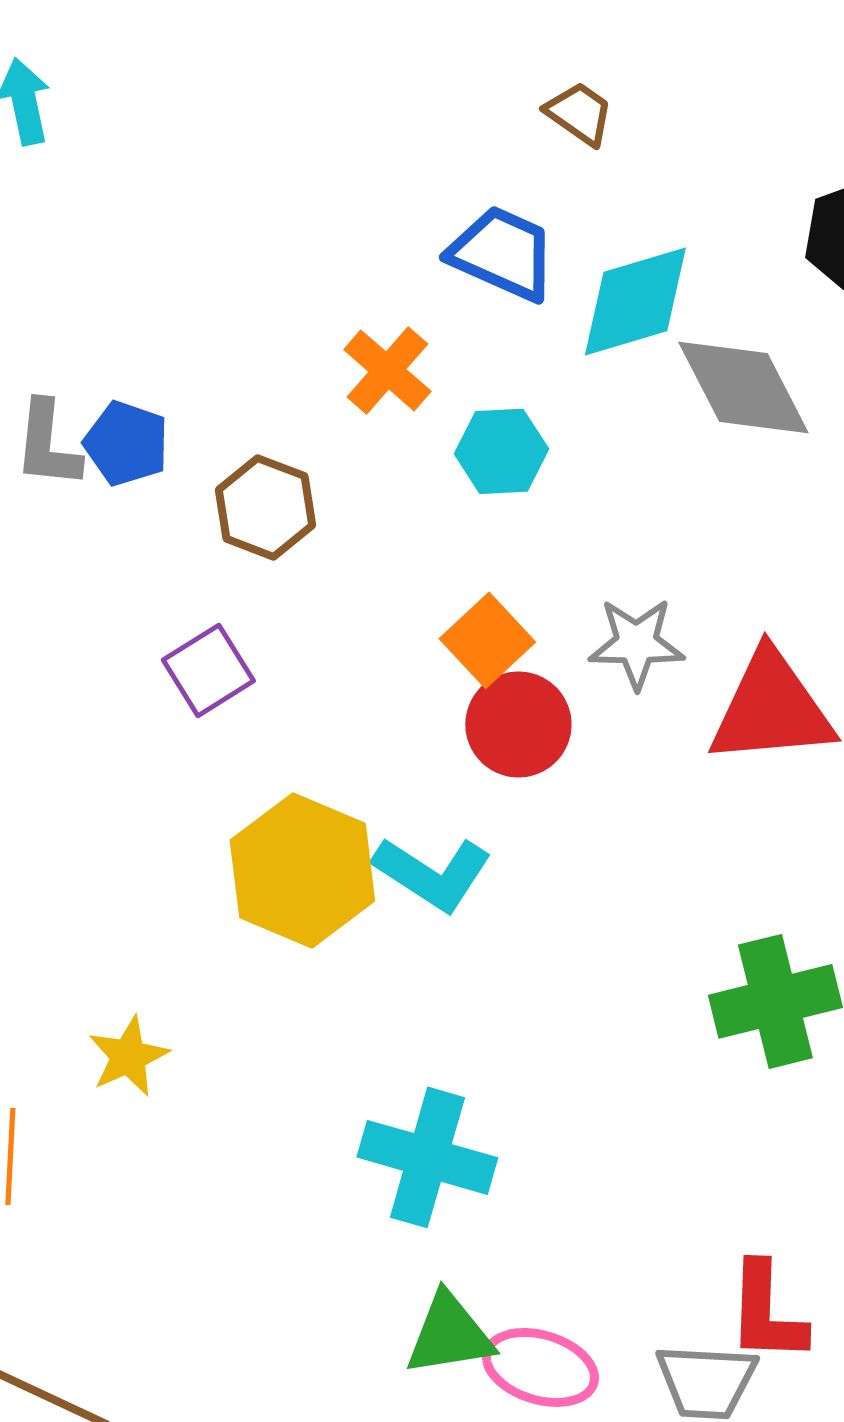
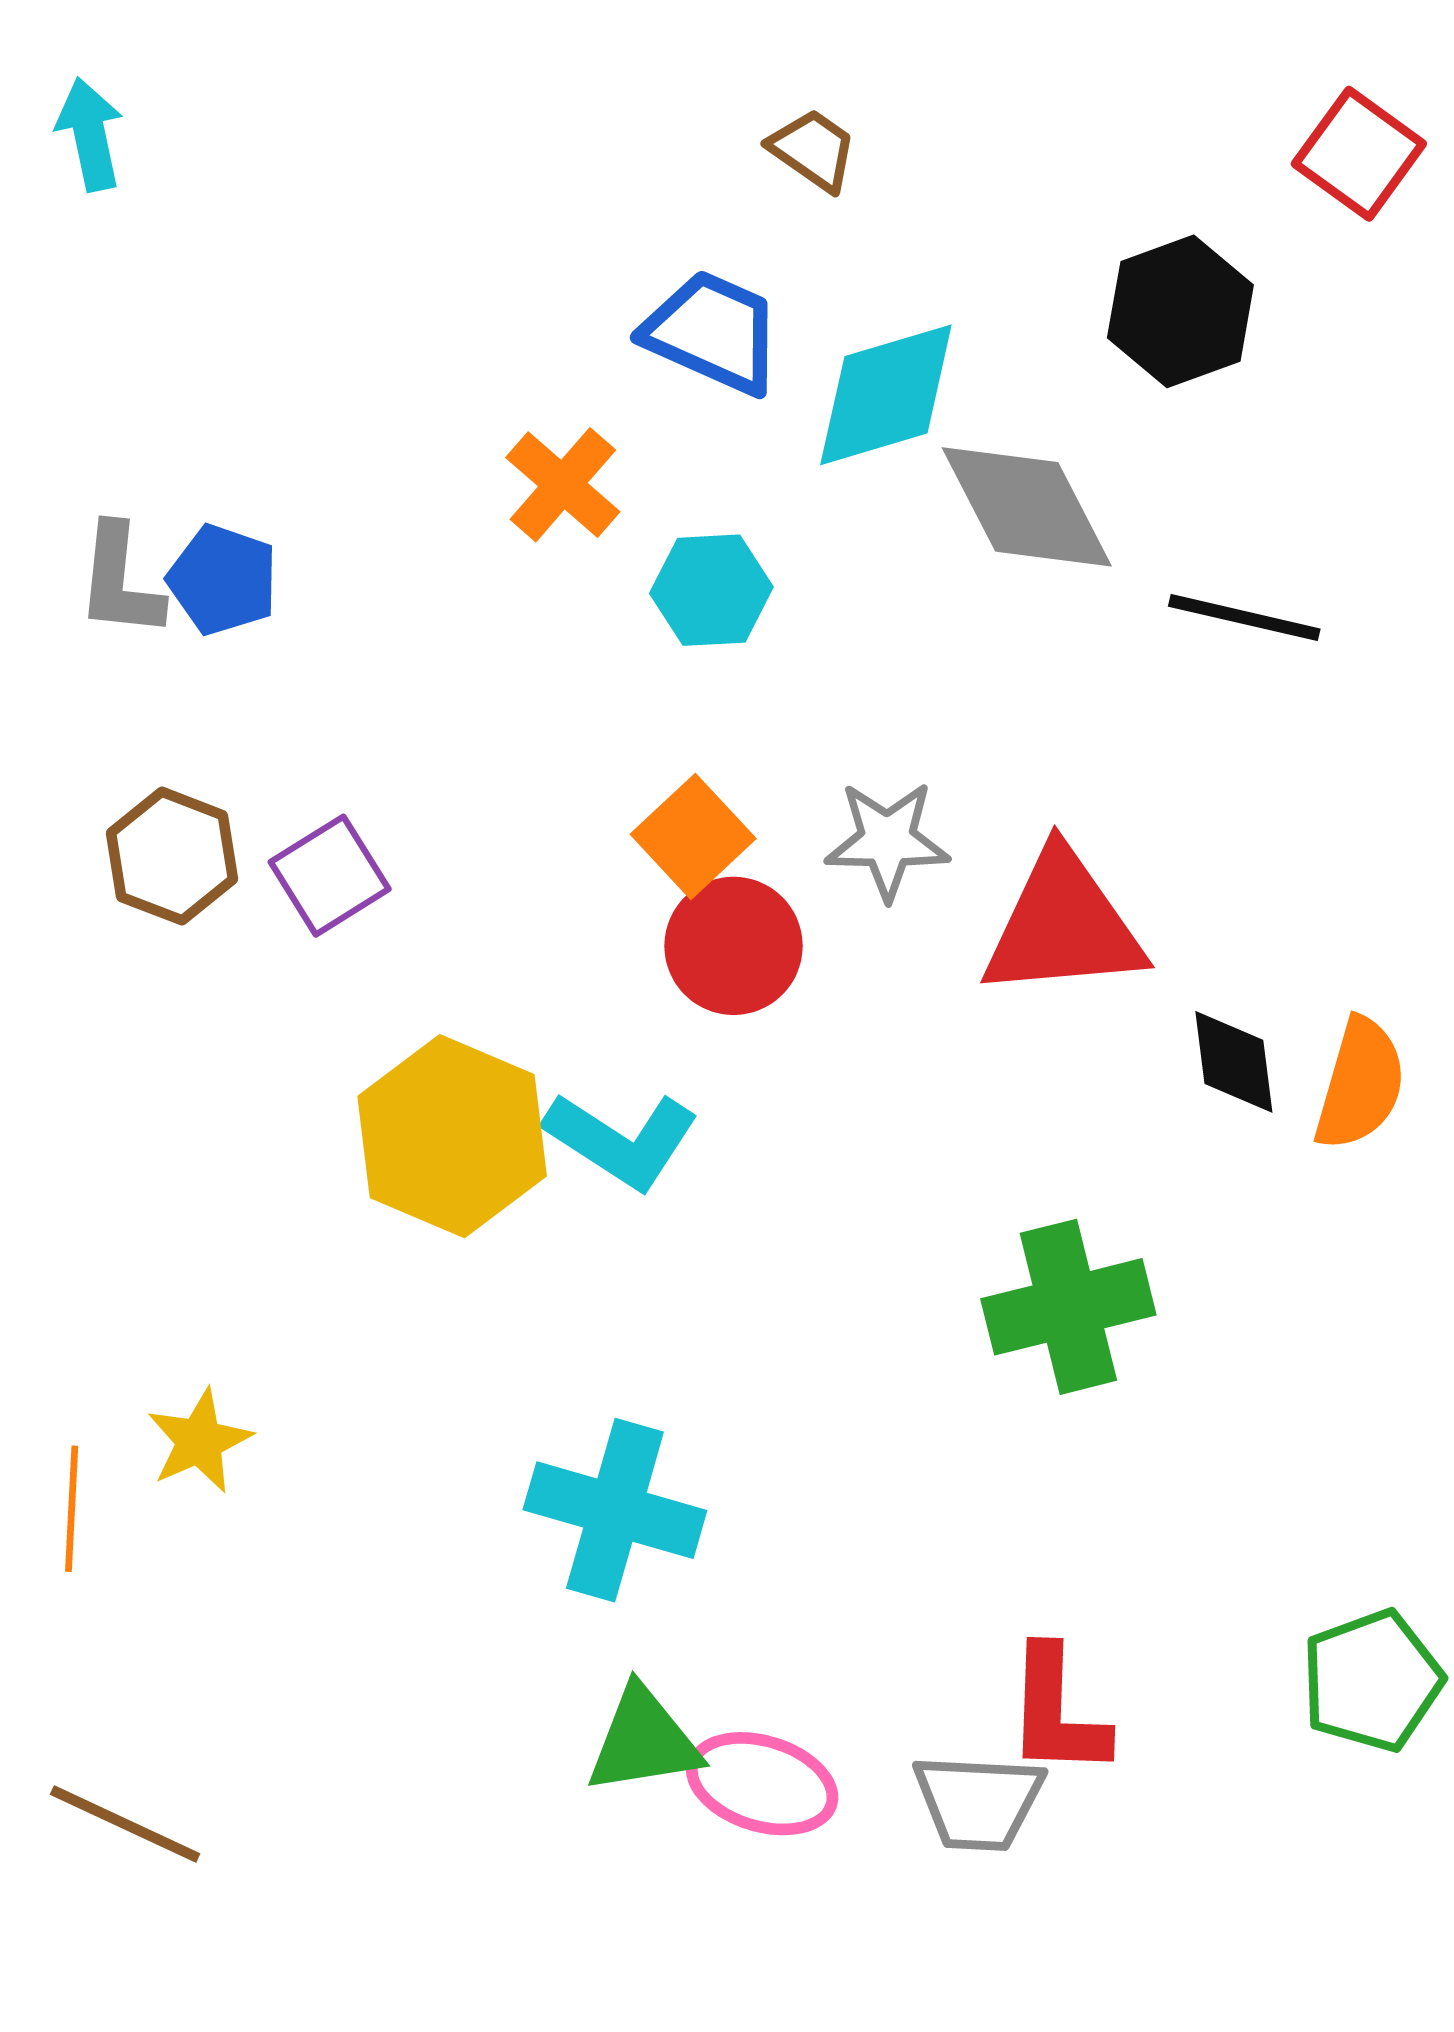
brown hexagon: (265, 507) -> (172, 856), moved
yellow star: (128, 1056) -> (199, 1441), moved

